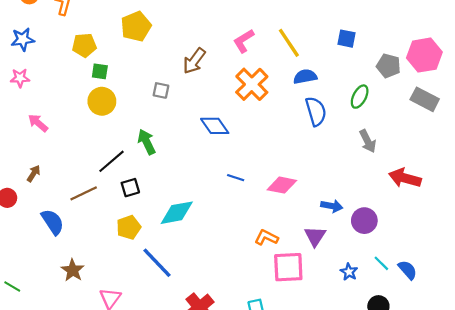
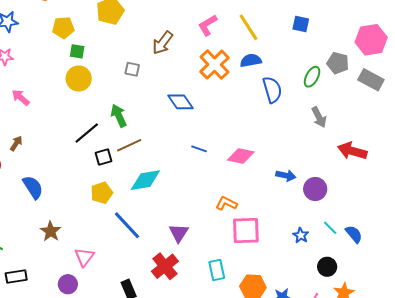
gray pentagon: (389, 66) -> (338, 63), moved
blue semicircle: (305, 77) -> (251, 60), moved
brown line: (84, 193) -> (129, 145), moved
purple triangle: (315, 236) -> (179, 233), moved

